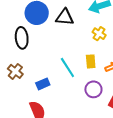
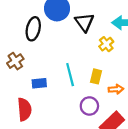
black triangle: (65, 17) -> (84, 22), turned 30
yellow cross: (99, 34) -> (106, 44), moved

